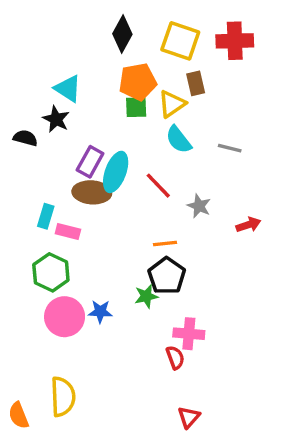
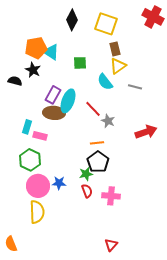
red cross: (235, 41) -> (153, 17), moved, turned 30
orange pentagon: (138, 82) -> (36, 48), moved
cyan triangle: (68, 89) -> (51, 52), moved
yellow triangle: (172, 104) -> (118, 66), moved
gray star: (199, 206) -> (108, 121), moved
red arrow: (248, 225) -> (146, 132), size x1.5
red semicircle: (175, 358) -> (87, 191), moved
yellow semicircle: (63, 397) -> (37, 212), moved

